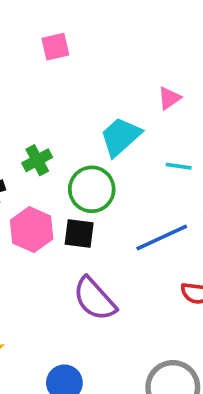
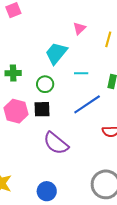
green cross: (37, 160) -> (13, 73), turned 35
cyan line: (179, 166) -> (81, 73), moved
green circle: (92, 189) -> (45, 84), size x0.7

